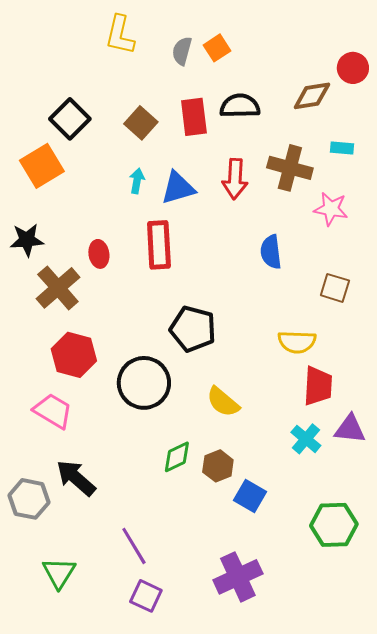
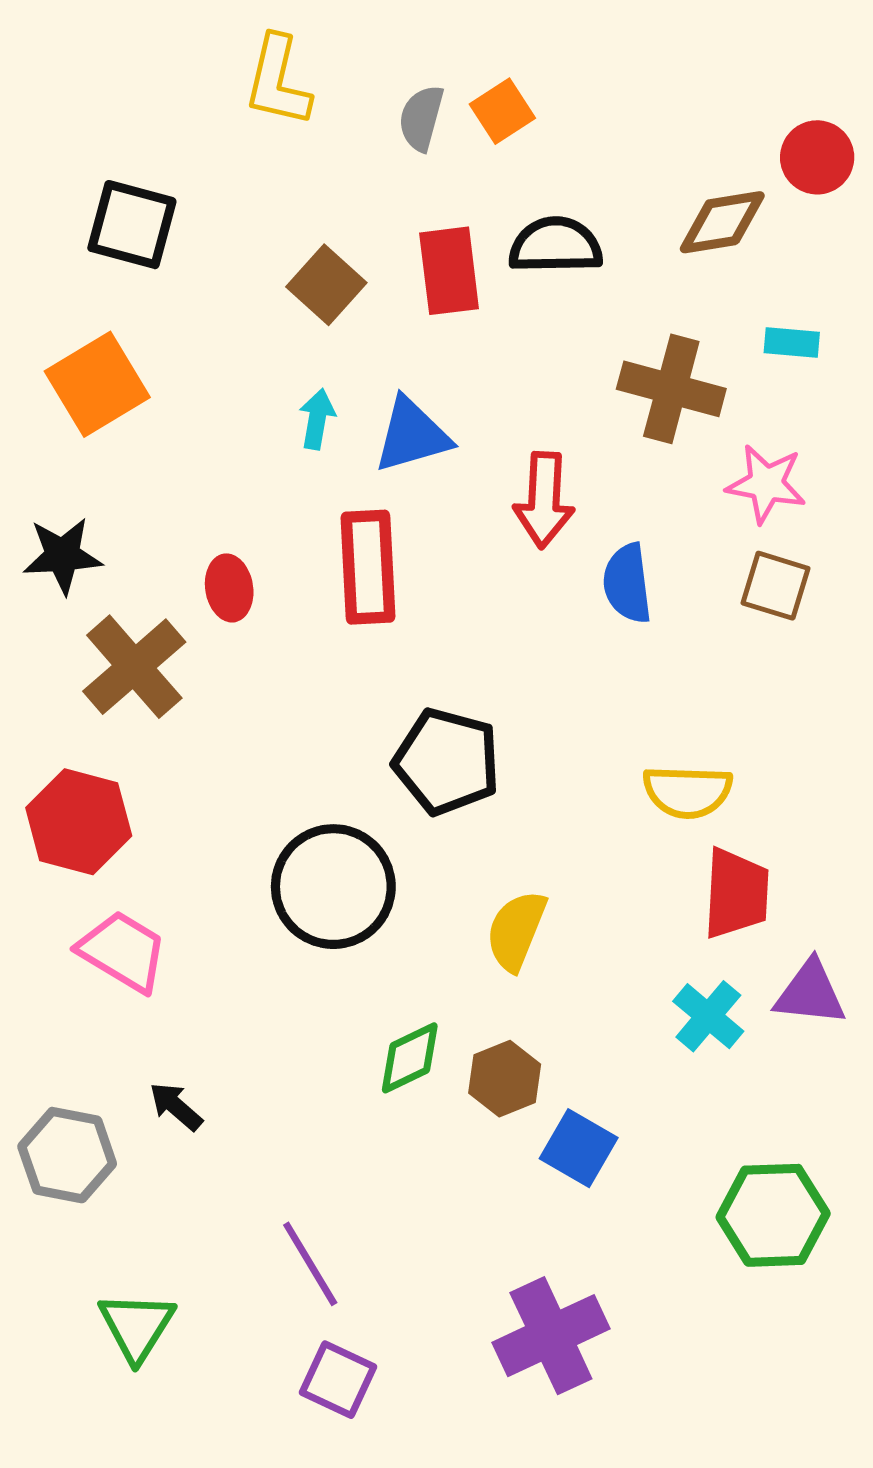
black square: (70, 119) -> (132, 225), moved, turned -30
red arrow: (235, 179) -> (544, 500), moved
brown square: (335, 288) -> (775, 586), moved
red hexagon: (74, 355) -> (79, 822), moved
yellow semicircle: (223, 402) -> (516, 931), turned 72
black arrow: (76, 478) -> (176, 1106), size x0.6

